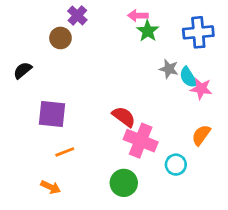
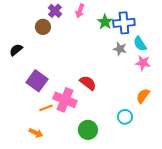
pink arrow: (138, 15) -> (80, 11), moved, turned -72
blue cross: (198, 32) -> (124, 23), moved
cyan semicircle: (188, 77) -> (140, 44), moved
purple square: (52, 114) -> (37, 81), turned 30
pink cross: (141, 141) -> (65, 100), moved

